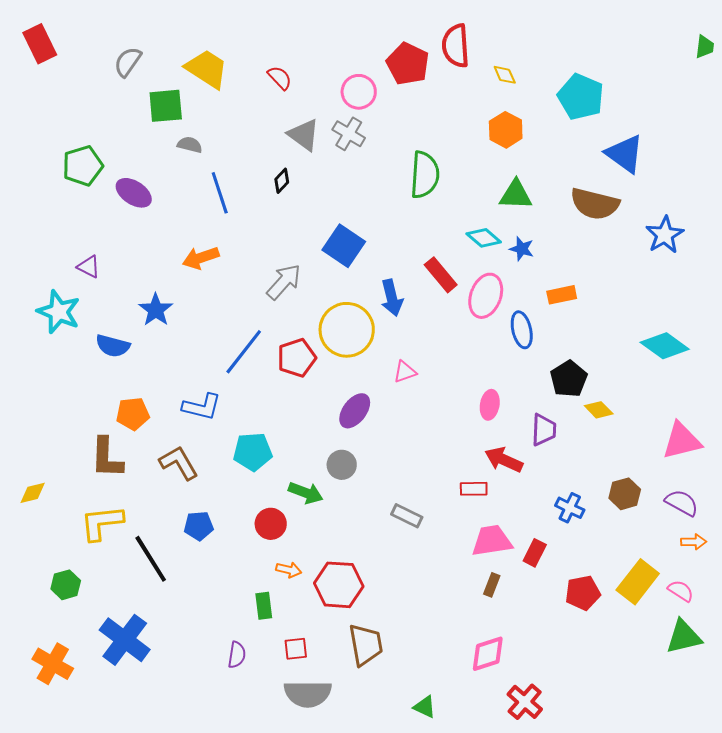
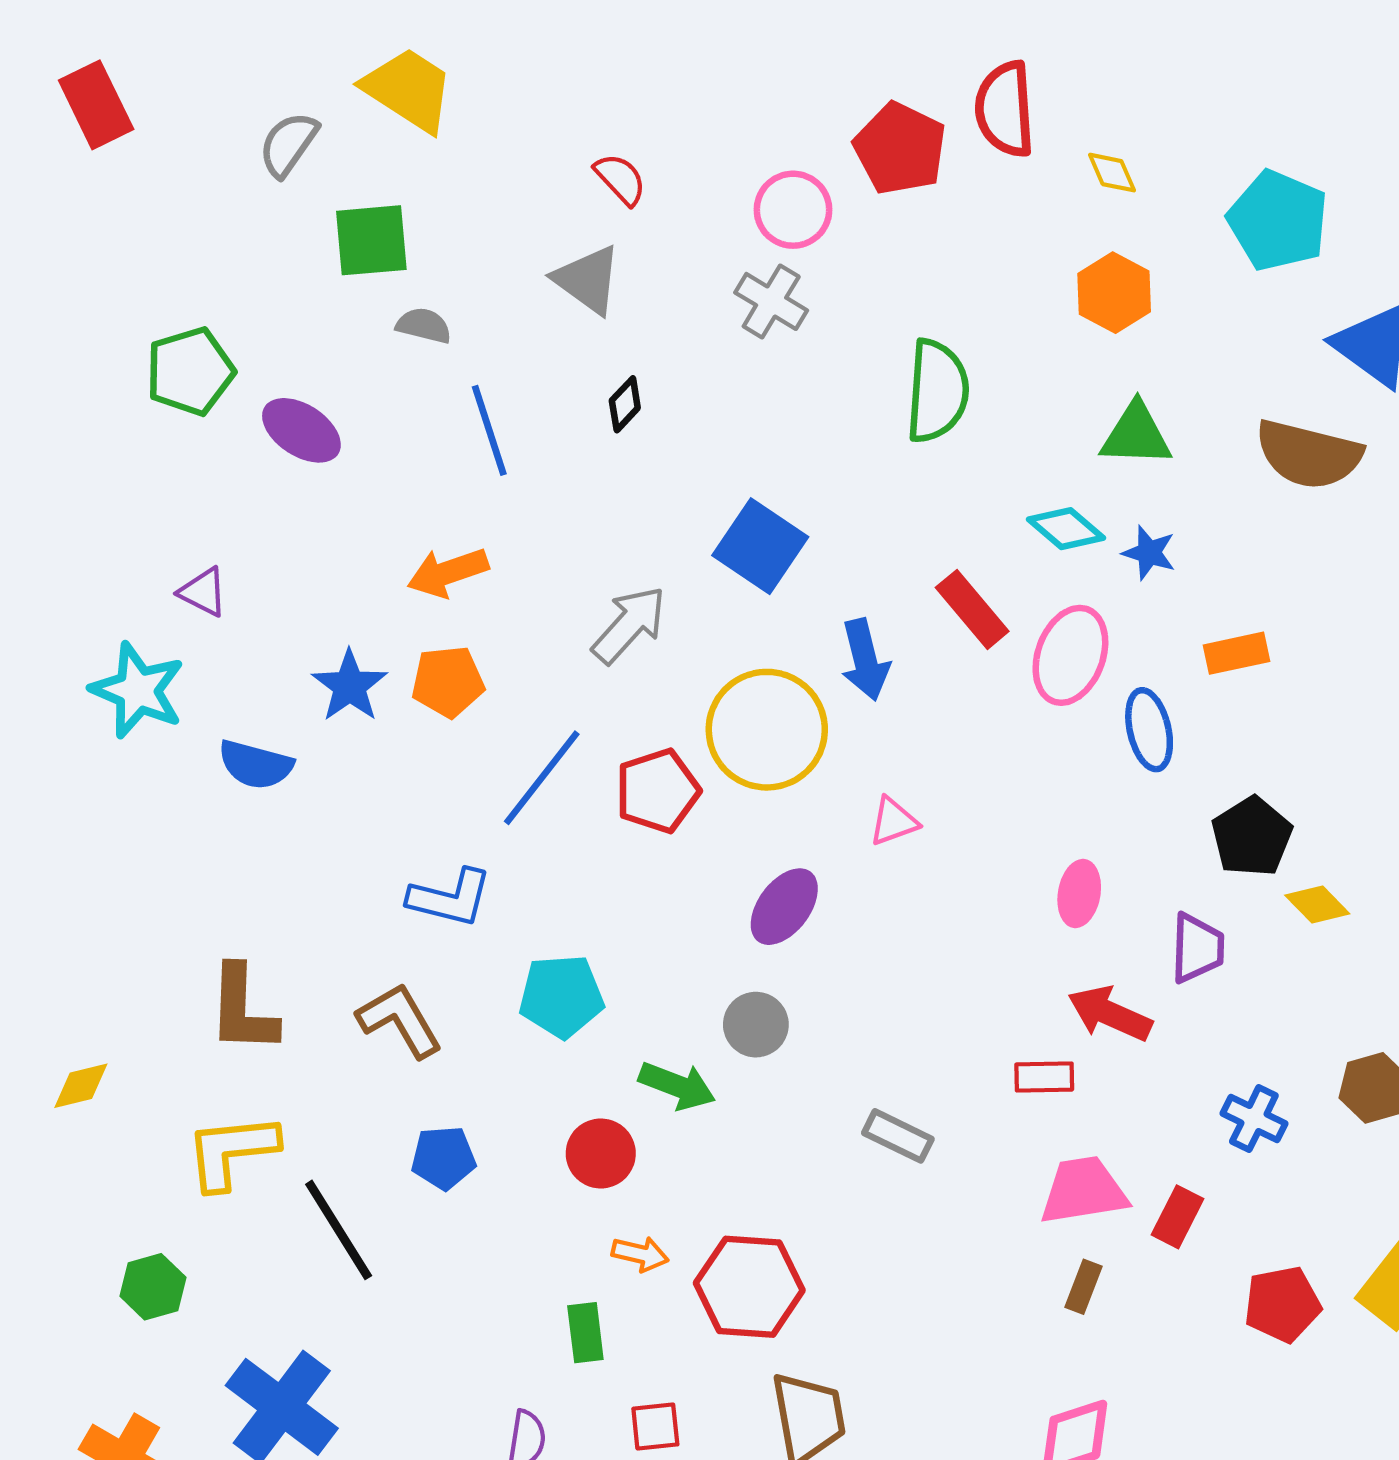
yellow trapezoid: (207, 69) -> (409, 90), moved
gray triangle: (304, 135) -> (588, 280), moved
orange pentagon: (133, 414) -> (448, 682), moved

